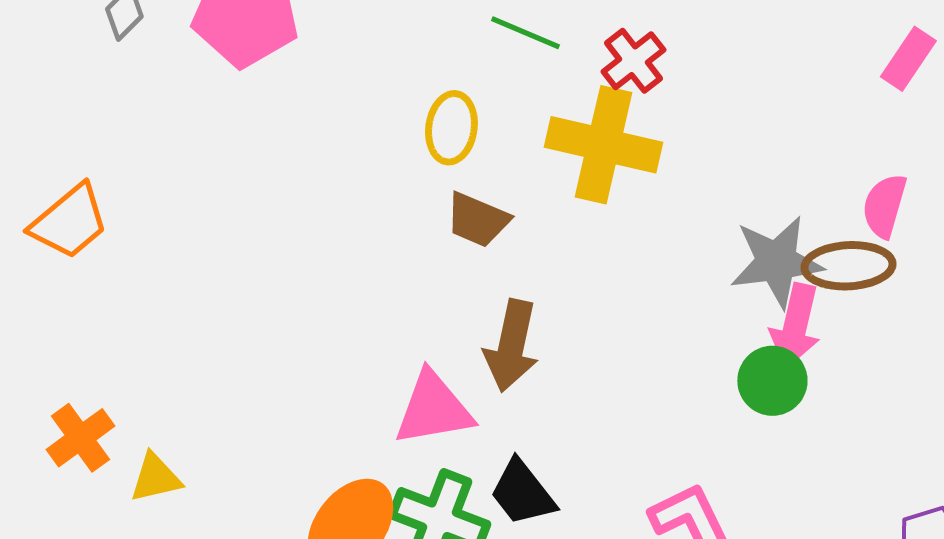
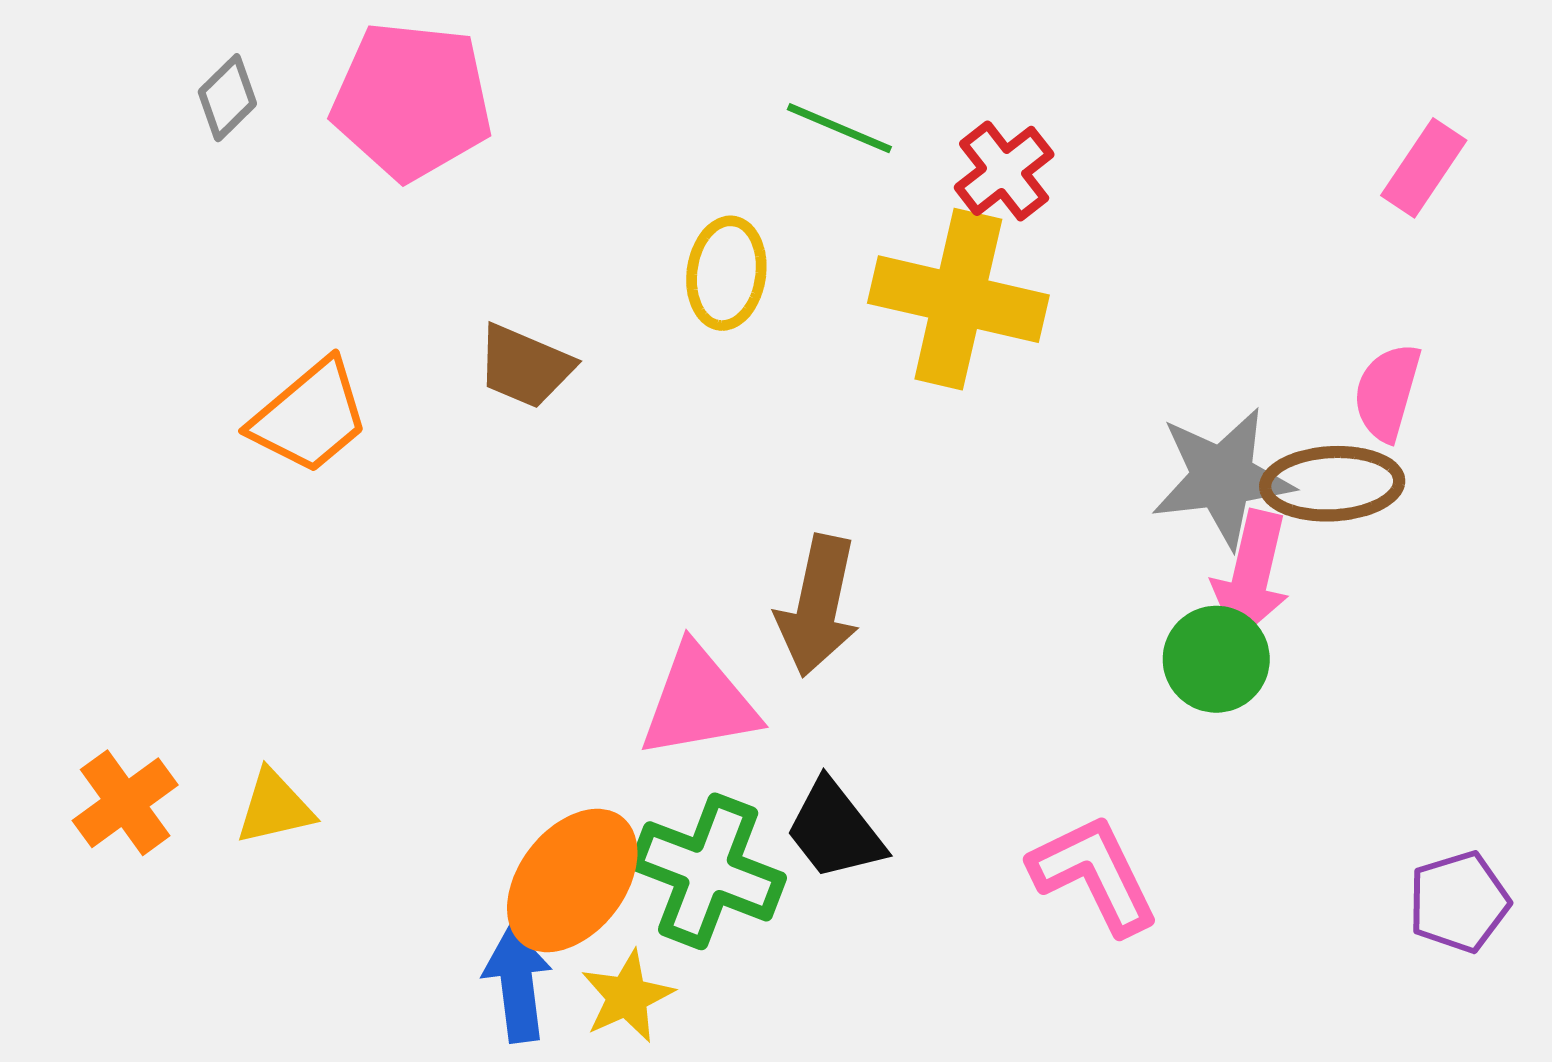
brown trapezoid: (477, 220) -> (525, 366), moved
orange trapezoid: (69, 222) -> (310, 417), moved
orange cross: (80, 438) -> (125, 803), moved

